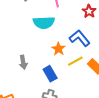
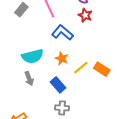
cyan semicircle: (44, 23) -> (32, 56), moved
blue L-shape: (80, 38) -> (62, 33), moved

